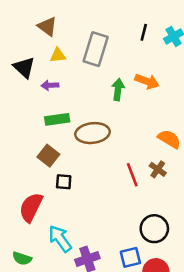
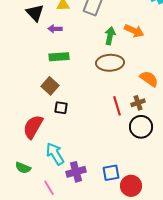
brown ellipse: (93, 133) -> (110, 63), moved
brown cross: (158, 169) -> (138, 103), turned 32
black circle: (154, 229) -> (141, 127), moved

